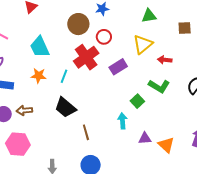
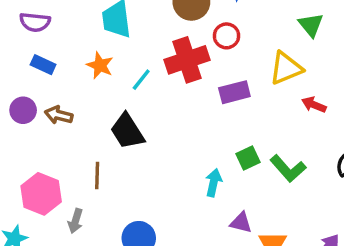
green triangle: (149, 16) -> (311, 25), turned 42
green L-shape: (159, 86) -> (288, 169), moved
brown line: (86, 132) -> (97, 176), moved
pink hexagon: (18, 144) -> (41, 194), moved

